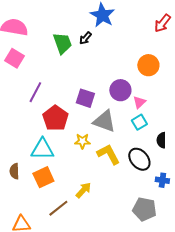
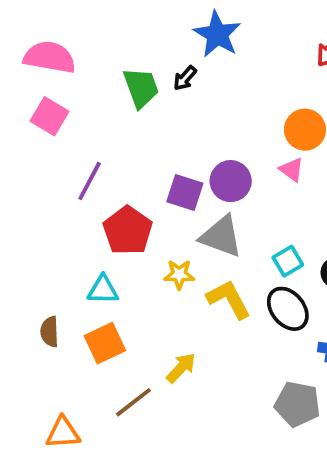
purple circle: (120, 90) -> (231, 181), moved
pink triangle: (139, 102) -> (292, 170), moved, turned -40
cyan square: (139, 122) -> (288, 261), moved
cyan triangle: (42, 149) -> (103, 290), size x0.7

